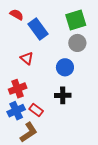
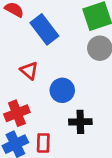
blue circle: (65, 67) -> (62, 90), moved
red rectangle: (36, 110) -> (43, 143), turned 56

